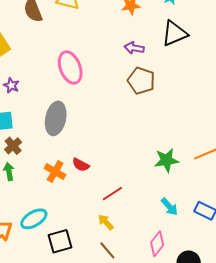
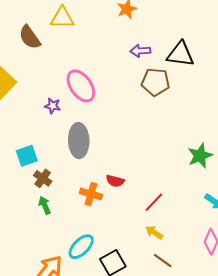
black triangle: (175, 33) -> (180, 54), moved, turned 44
purple star: (11, 85) -> (53, 106), moved

